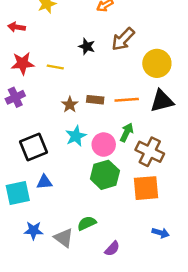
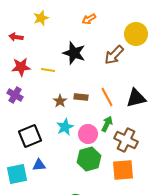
brown arrow: (123, 39) -> (114, 55), moved
black star: (87, 46) -> (74, 53), size x1.6
yellow circle: (157, 63) -> (136, 34), moved
purple cross: (15, 97) -> (15, 95), turned -35
orange line: (127, 100) -> (107, 97), turned 66

